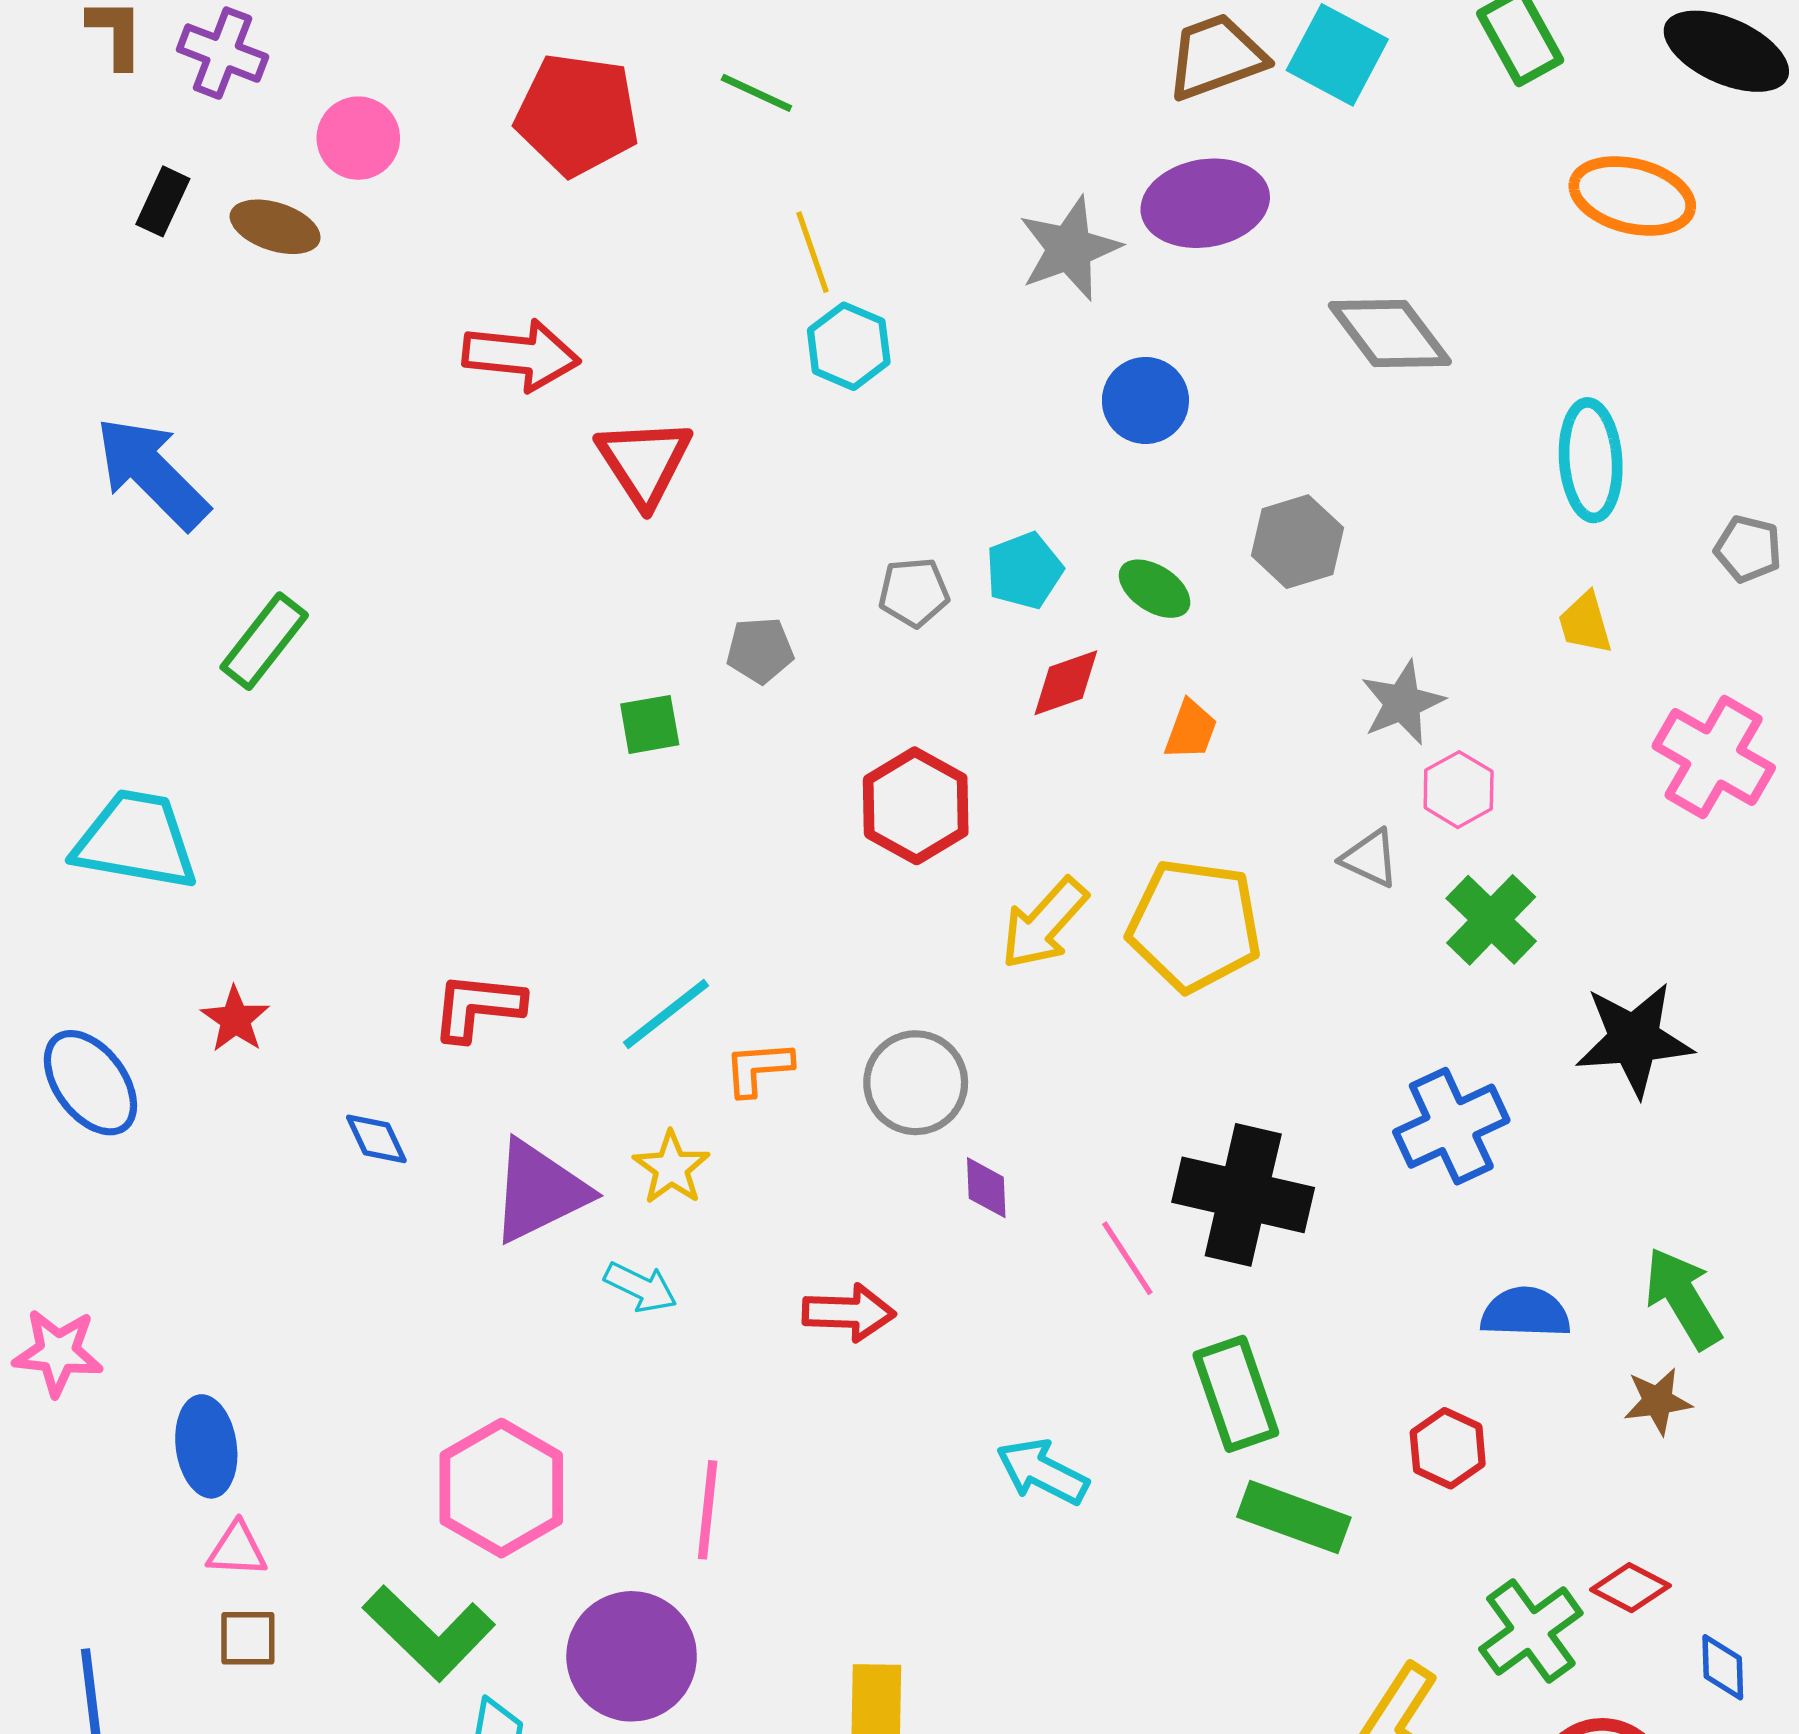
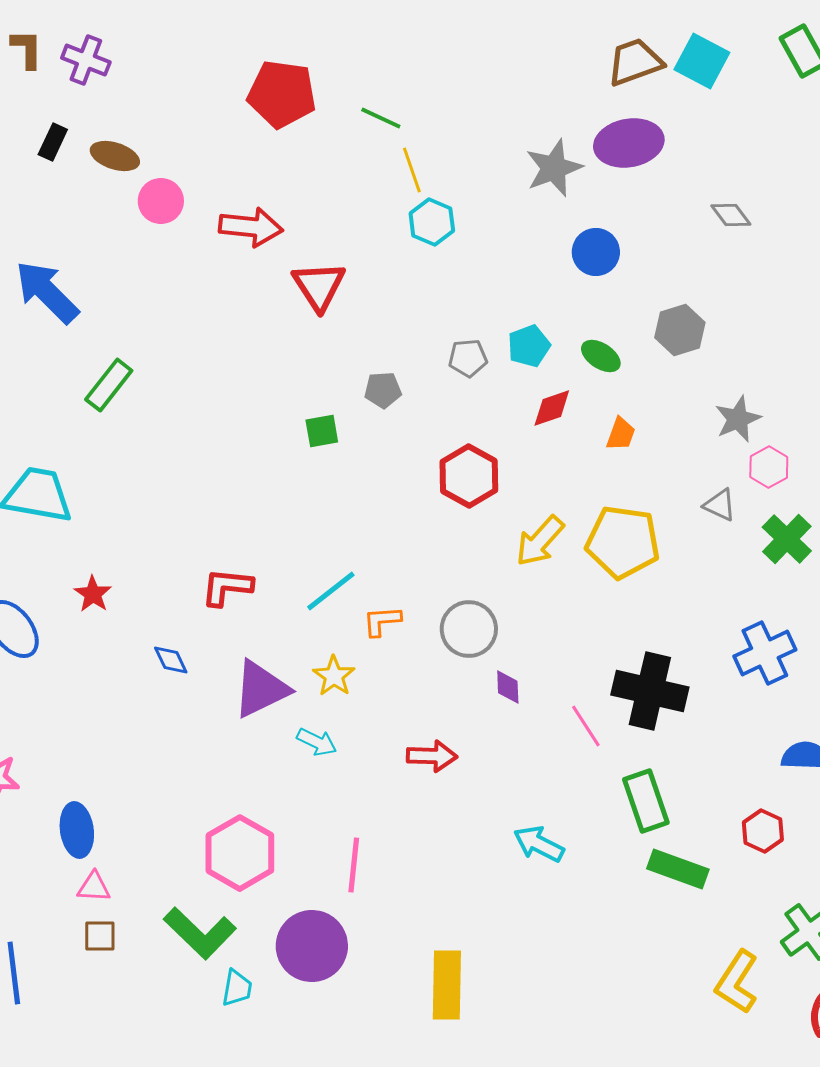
green line: (756, 93) -> (381, 118), moved
pink circle: (358, 138) -> (161, 201), moved
gray diamond: (1390, 334) -> (731, 215), size x0.6

